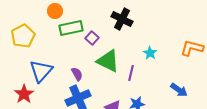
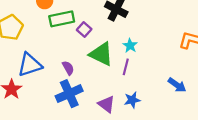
cyan star: (150, 53) -> (130, 46), moved
blue triangle: (41, 71) -> (30, 65), turned 30

